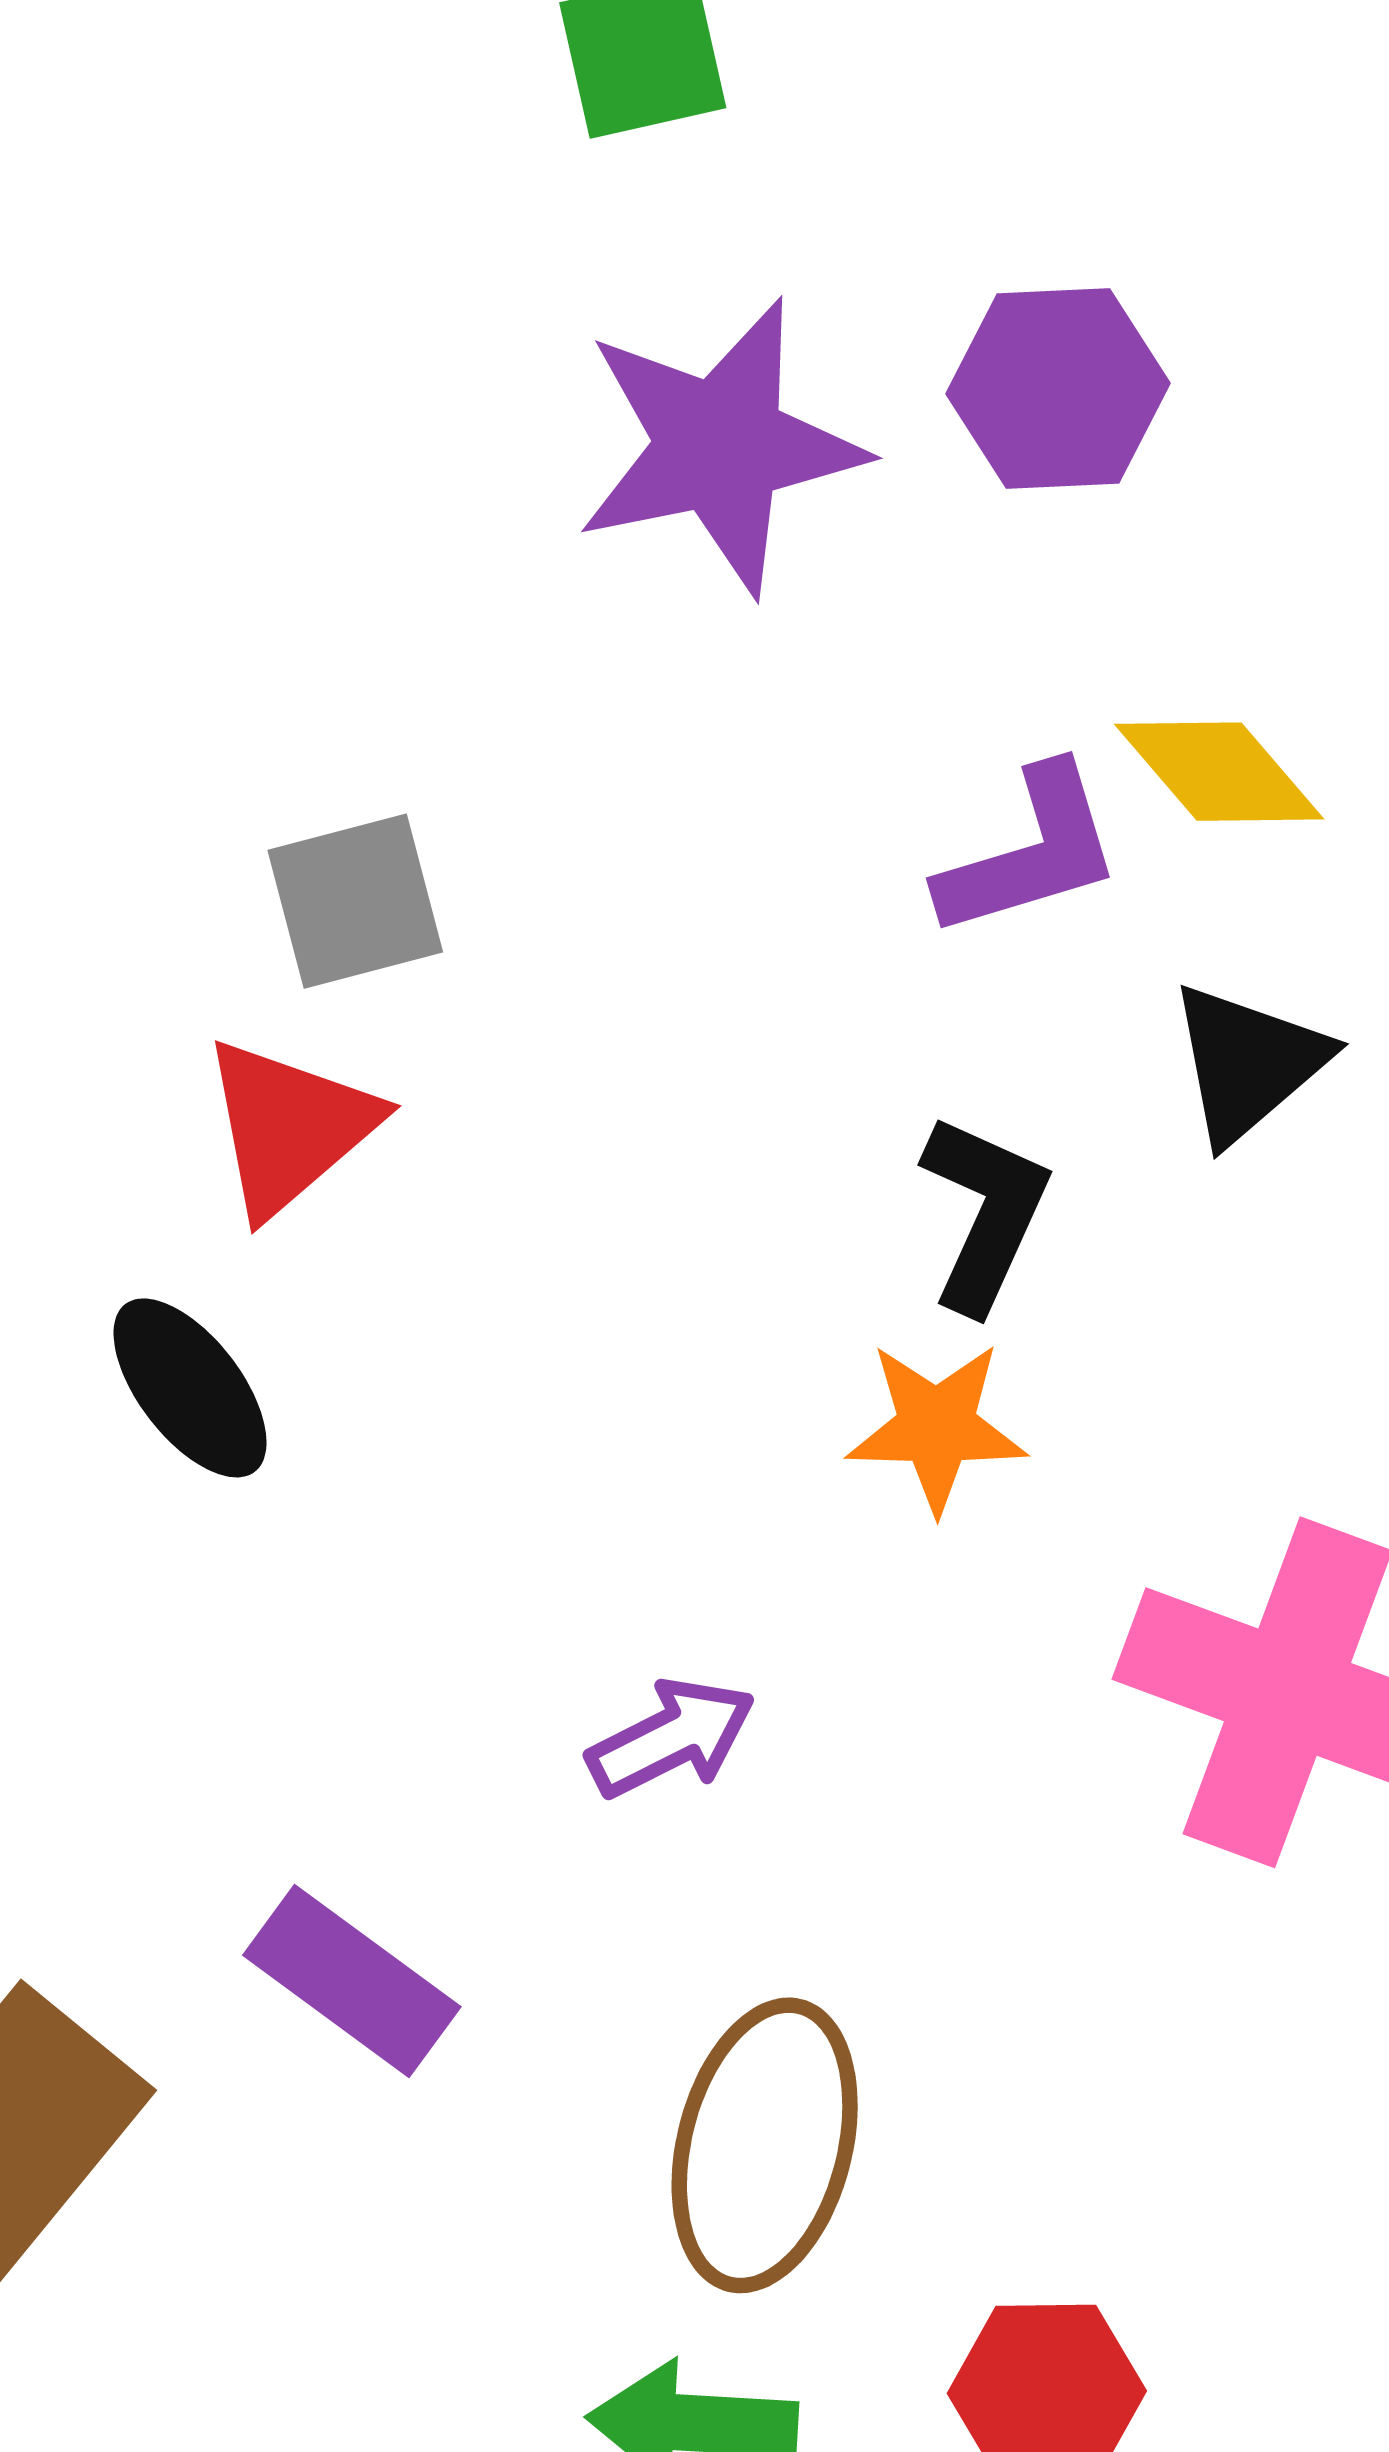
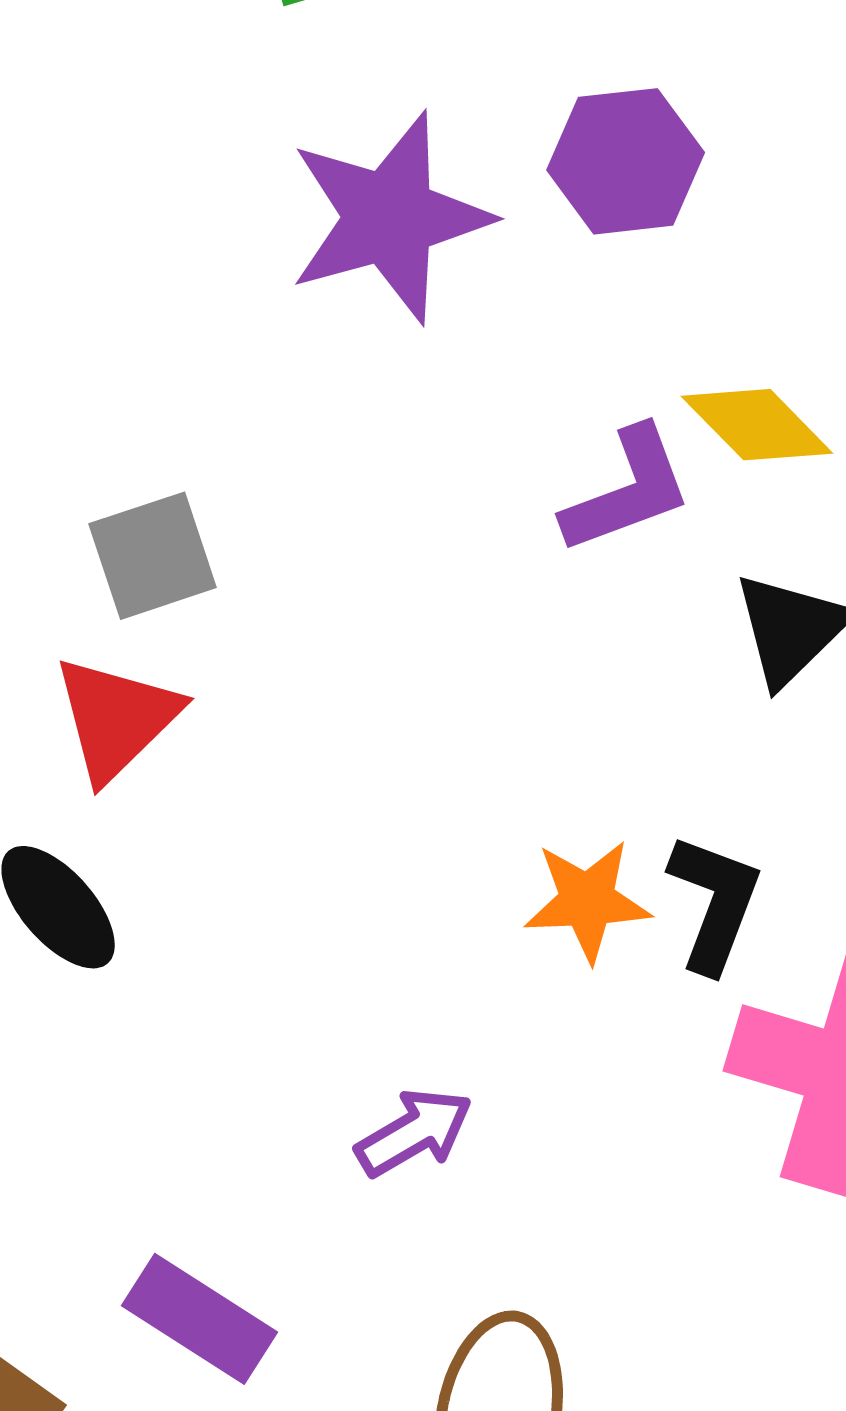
black L-shape: (985, 1213) -> (715, 903), moved

